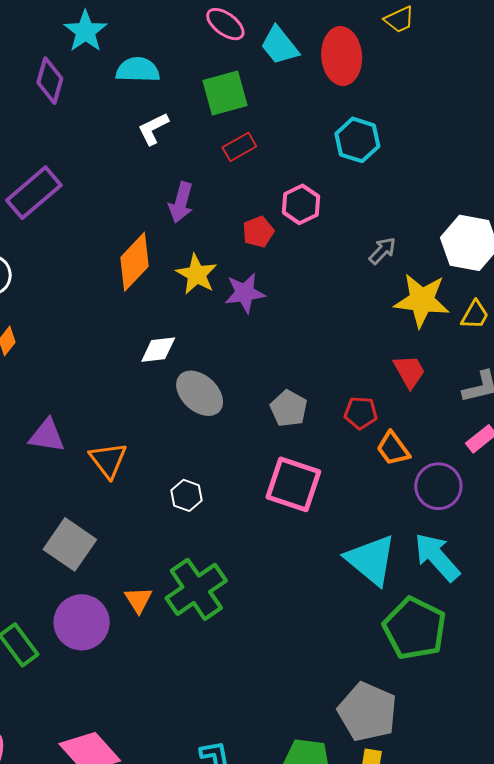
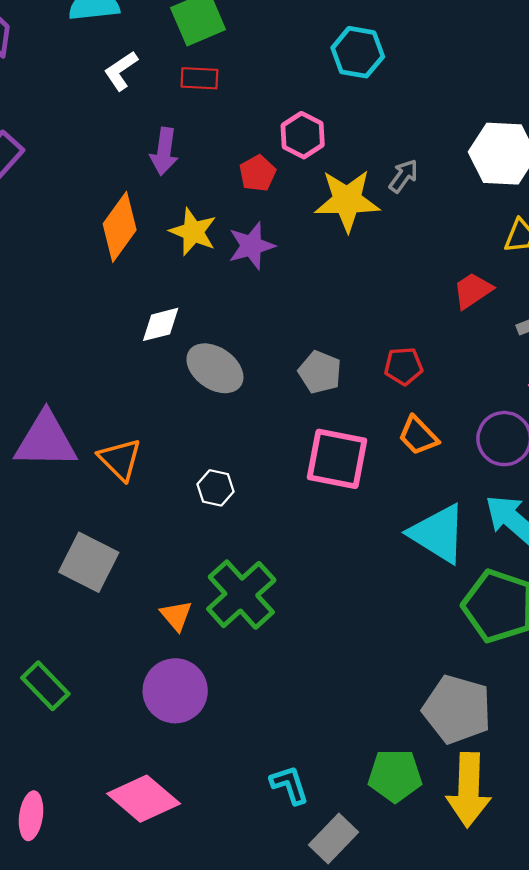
red rectangle: (239, 147) -> (199, 78), moved, turned 40
yellow star: (422, 300) -> (347, 200), moved
red trapezoid: (409, 371) -> (473, 291), moved, turned -87
purple triangle: (47, 436) -> (46, 440), size x1.5
orange trapezoid: (393, 449) -> (418, 436), moved
purple circle: (82, 622) -> (175, 691), moved

